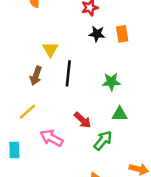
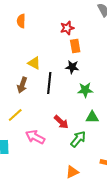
black star: (97, 34) -> (72, 67), moved
orange rectangle: (122, 34) -> (75, 46), moved
yellow triangle: (50, 49) -> (34, 63), turned -32

